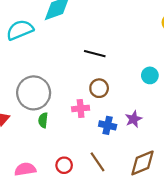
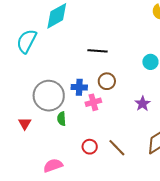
cyan semicircle: (20, 30) -> (27, 41), turned -30
blue cross: (108, 125) -> (79, 87), moved
red circle: (64, 165) -> (90, 147), moved

